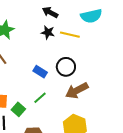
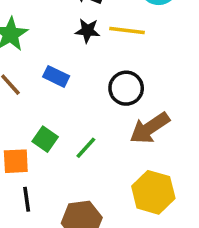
blue rectangle: (40, 72) -> (56, 76), moved
green square: (18, 109) -> (45, 139), moved

